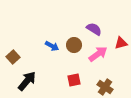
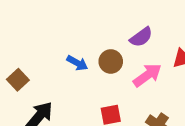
purple semicircle: (94, 29) -> (141, 37), turned 112

